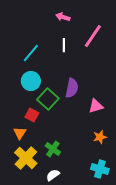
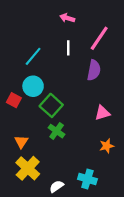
purple semicircle: (72, 88) -> (94, 70), moved
red square: (32, 115) -> (14, 100), moved
green cross: (53, 149) -> (57, 131), moved
cyan cross: (100, 169) -> (87, 179), moved

